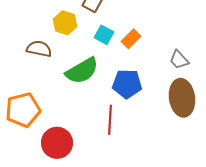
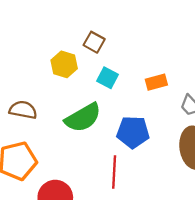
orange rectangle: (131, 39) -> (156, 82), moved, turned 30
brown semicircle: (39, 49) -> (23, 110), moved

